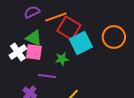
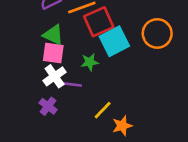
red square: (69, 28) -> (99, 22), turned 35
white cross: (18, 52) -> (55, 76), moved

